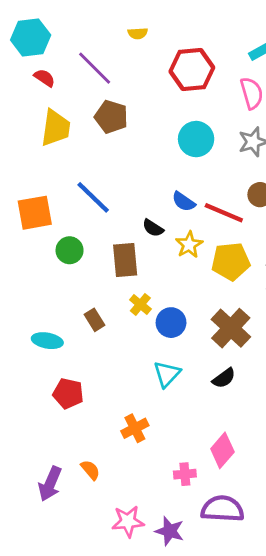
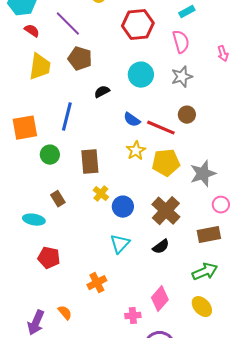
blue line: (93, 197) -> (67, 117), turned 60
black semicircle: (153, 228) -> (102, 92), moved, turned 119
brown rectangle: (95, 320) -> (58, 199), moved

